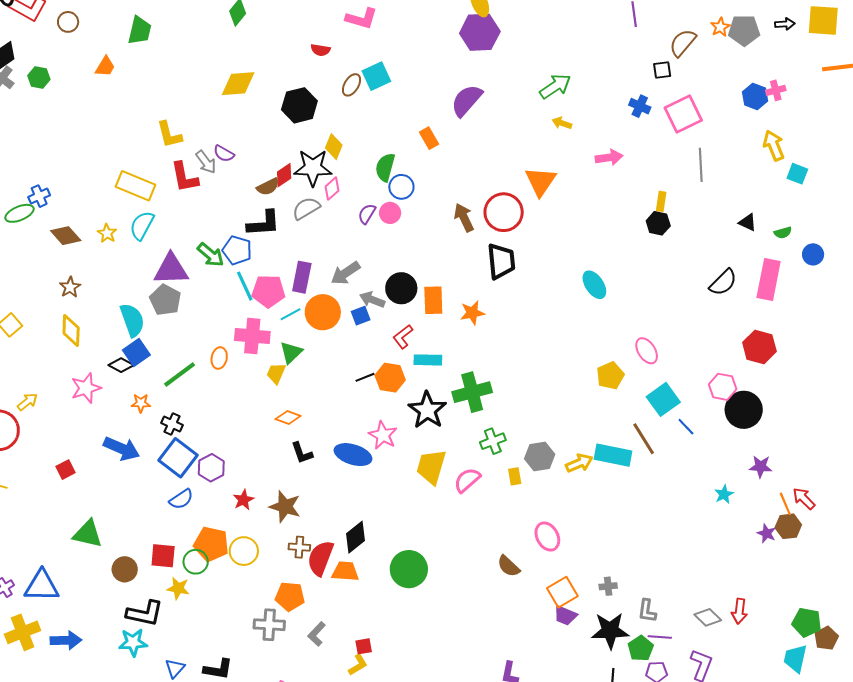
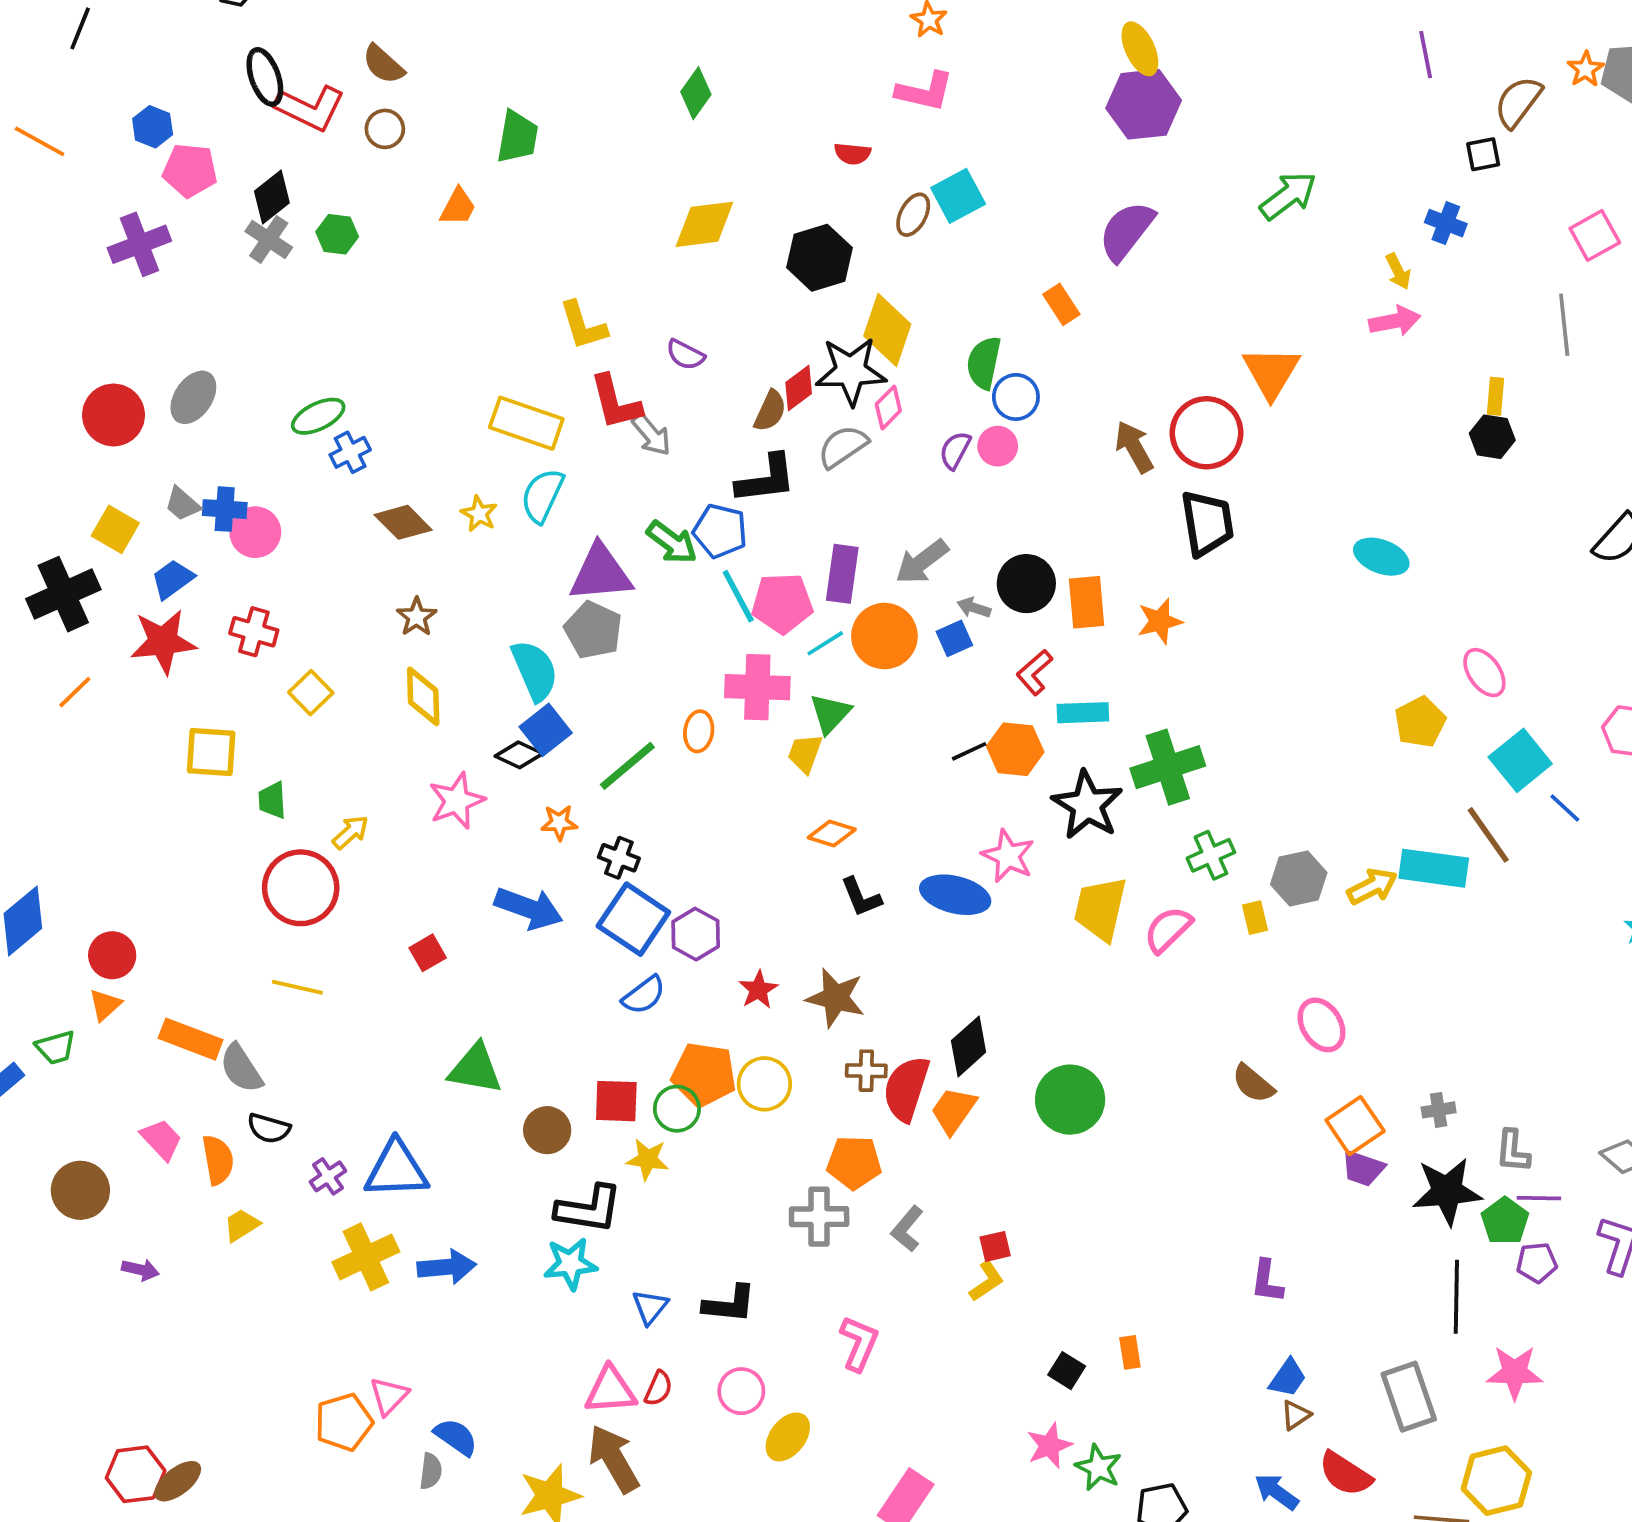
pink square: (683, 114) -> (1595, 235), moved, size x0.7
yellow arrow: (562, 123) -> (1398, 271), moved, turned -132
yellow diamond: (334, 147) -> (887, 330), size x1.5
gray arrow: (206, 162) -> (651, 435), moved
brown semicircle: (268, 187) -> (770, 411), turned -35
green ellipse: (19, 213) -> (318, 416), moved
cyan ellipse: (594, 285) -> (1381, 557), turned -32
gray arrow: (372, 300) -> (974, 608), size x0.7
orange trapezoid: (345, 571) -> (954, 1110), turned -56

